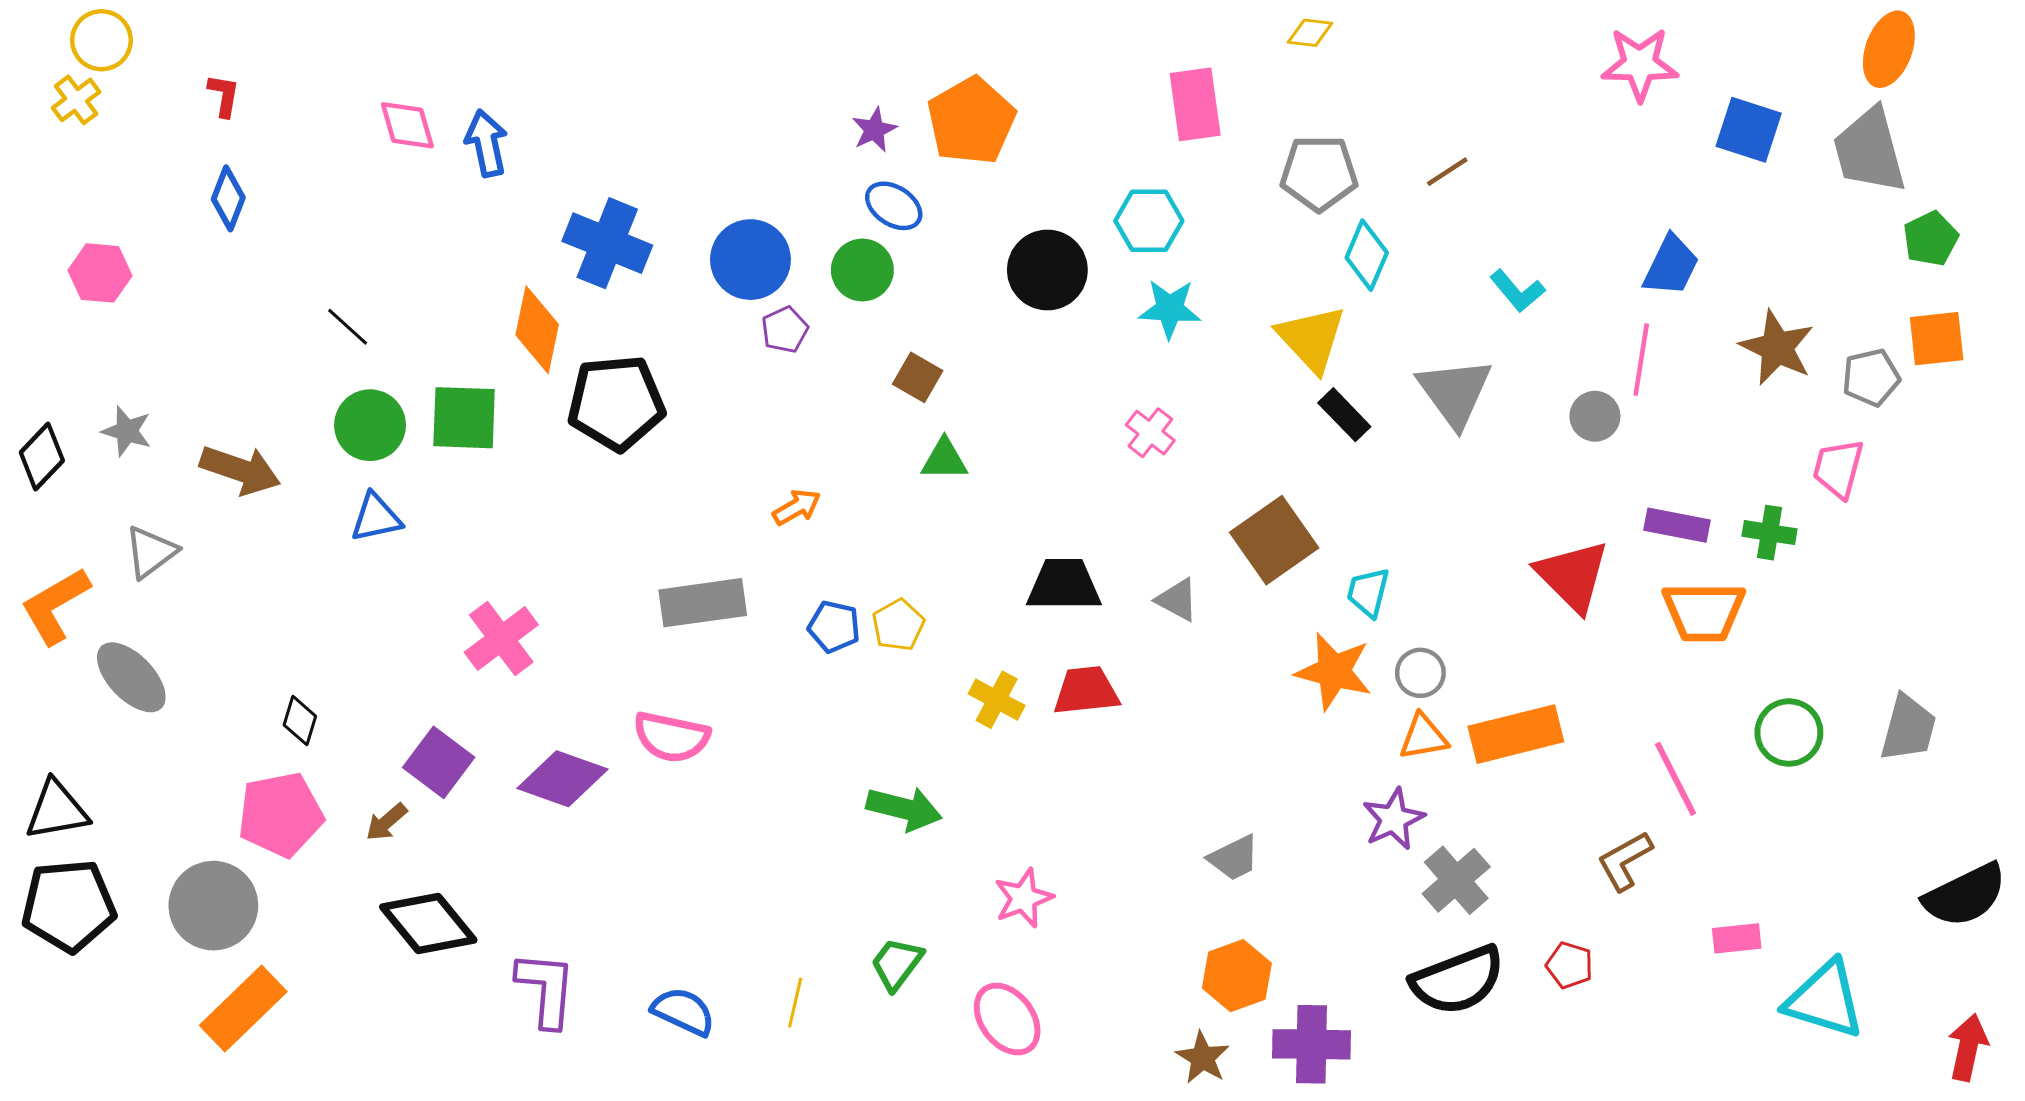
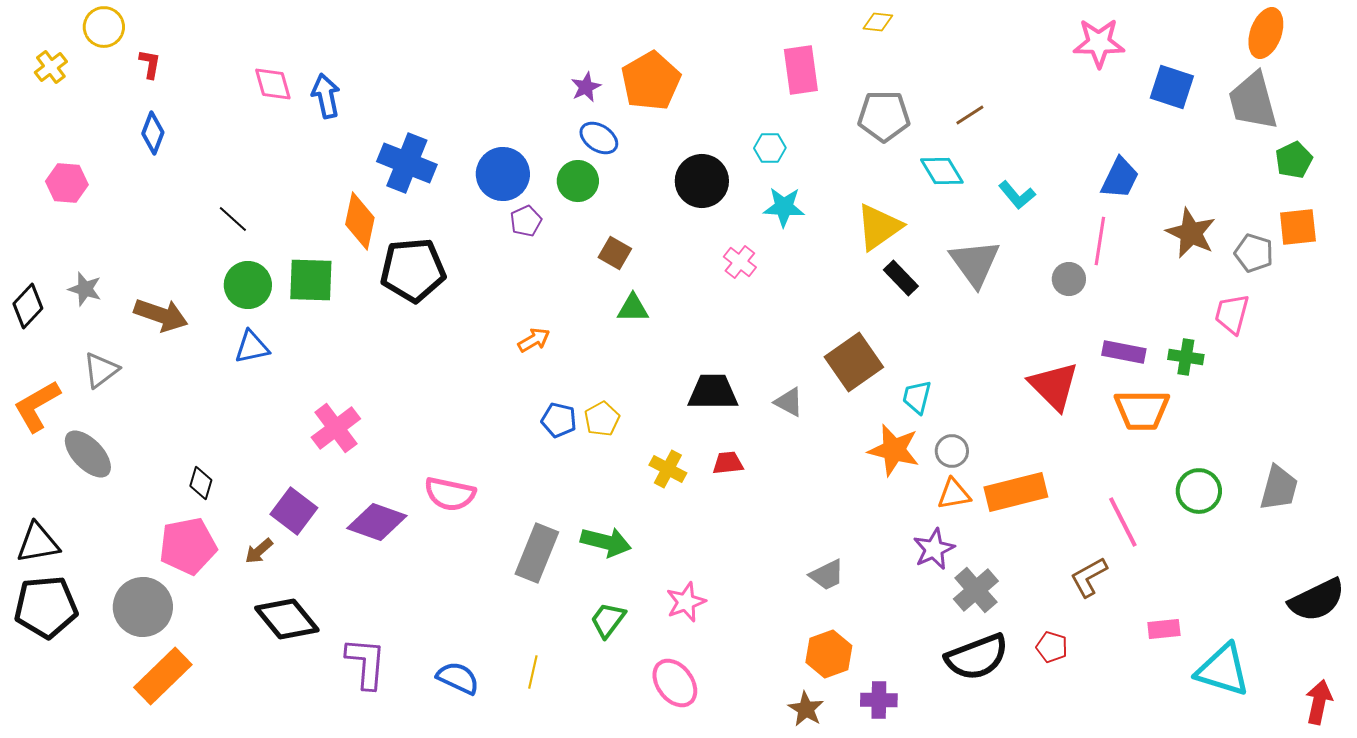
yellow circle: (101, 40) -> (104, 27), moved
cyan hexagon: (1149, 221) -> (770, 148), size x0.7
cyan diamond: (1367, 255) -> (942, 171), moved, turned -54
yellow triangle: (1311, 339) -> (879, 227), turned 38
gray pentagon: (1871, 377) -> (1254, 253), turned 30
pink cross: (1150, 433) -> (740, 262), moved
gray rectangle: (703, 603) -> (537, 553), moved, turned -60
red trapezoid: (1086, 691) -> (728, 463), size x0.7
green trapezoid: (897, 964) -> (608, 620), moved
purple cross: (1311, 1044) -> (879, 700), size x0.7

